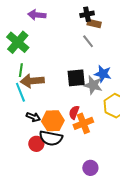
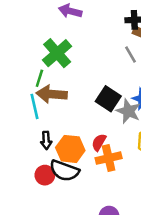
green cross: (18, 42) -> (57, 53), moved
black square: (76, 78) -> (108, 99), turned 30
black arrow: (33, 117) -> (46, 140), turned 56

